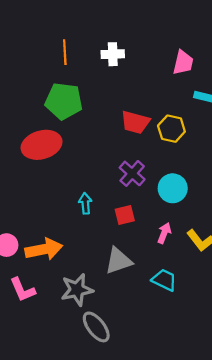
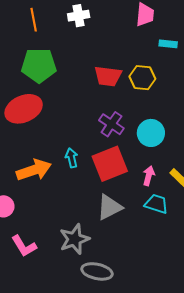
red square: (125, 215) -> (110, 164), size x1.8
orange arrow: (44, 249) -> (34, 170), moved
cyan trapezoid: (164, 280) -> (156, 204), moved
gray ellipse: (96, 327) -> (97, 271), turned -32

